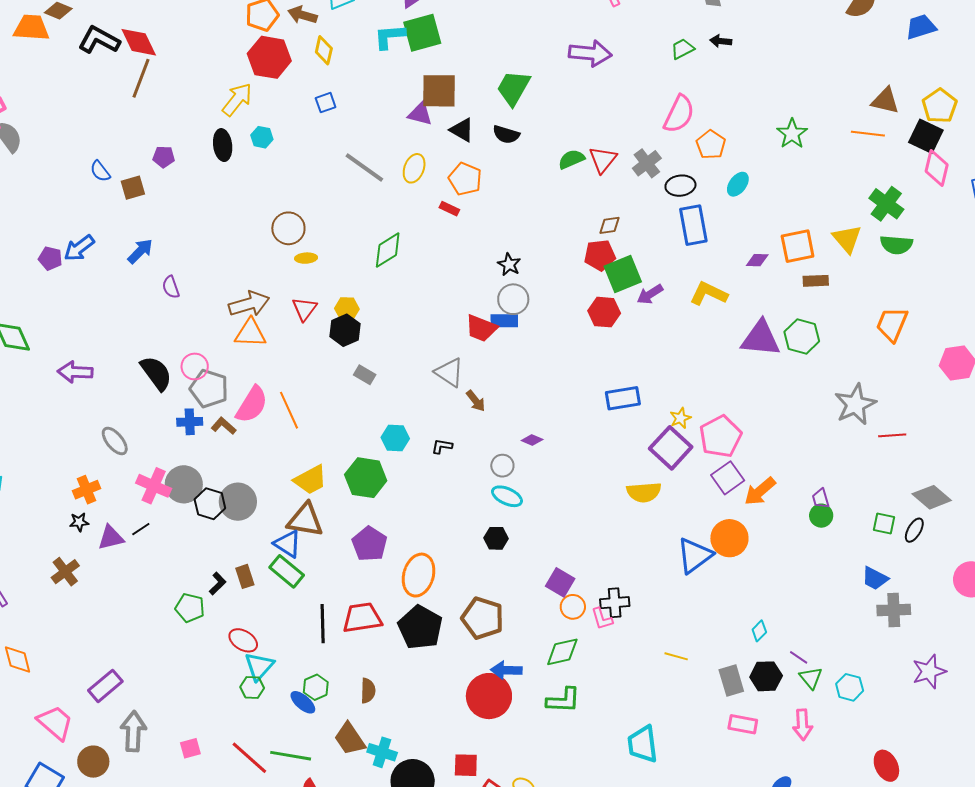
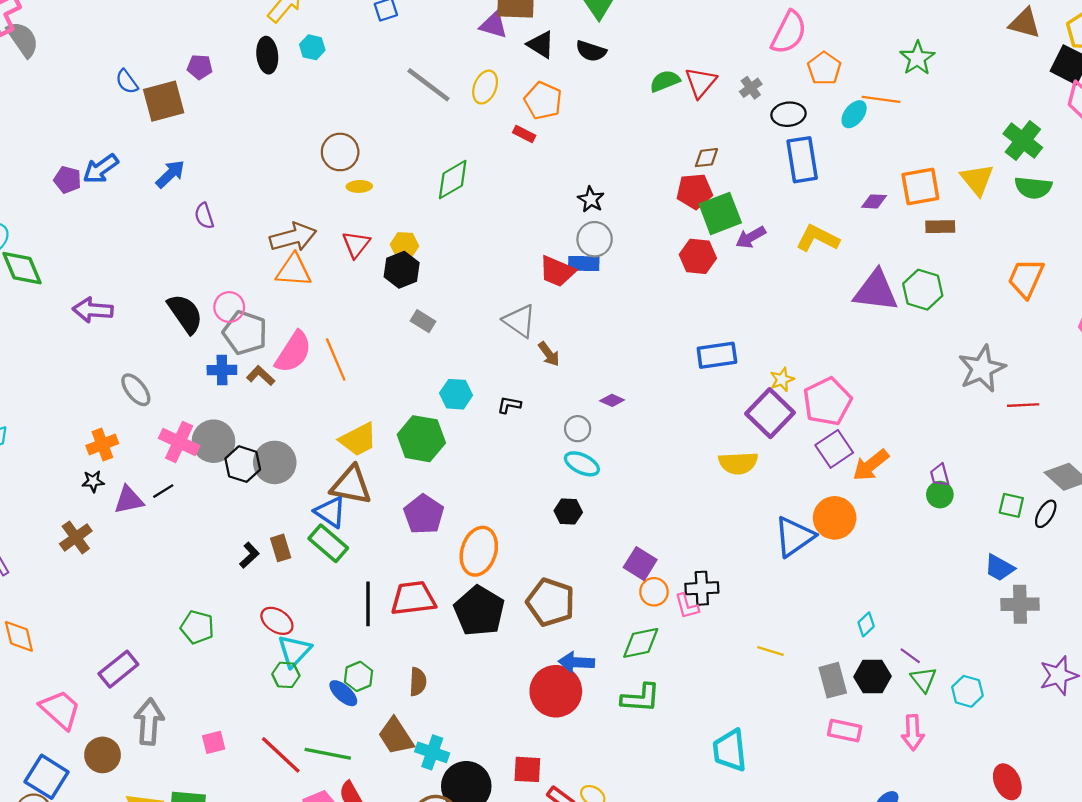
orange line: (868, 134) -> (881, 99), moved
gray cross: (647, 163) -> (751, 88), size x0.7
brown square: (133, 188) -> (164, 101), size x1.5
green pentagon: (190, 608) -> (197, 627), moved

